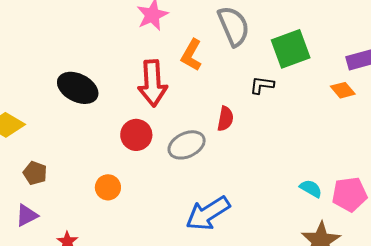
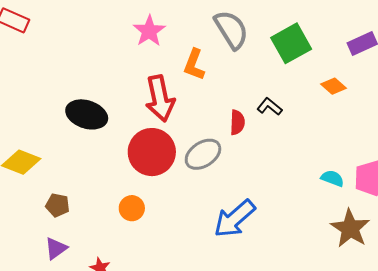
black L-shape: (262, 85) -> (270, 107), moved, turned 40
orange diamond: (343, 90) -> (333, 86), moved
red circle: (136, 135) -> (152, 152), size x1.5

